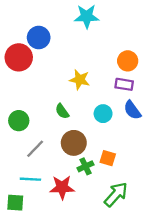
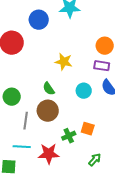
blue circle: (39, 37) -> (39, 20), moved
brown circle: (74, 143) -> (48, 111), moved
gray line: (35, 149) -> (26, 121), turned -36
green arrow: (116, 194) -> (95, 160), size x0.6

